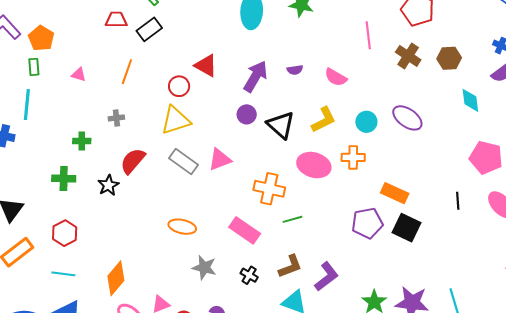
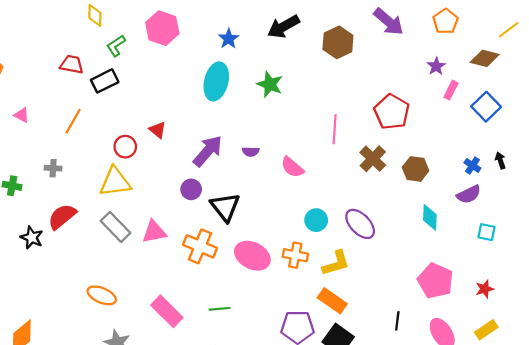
red triangle: (206, 65) -> (158, 130), size x0.7
yellow L-shape: (324, 120) -> (336, 263), moved
black star: (108, 185) -> (32, 238), turned -30
orange cross: (269, 189) -> (200, 246), moved

